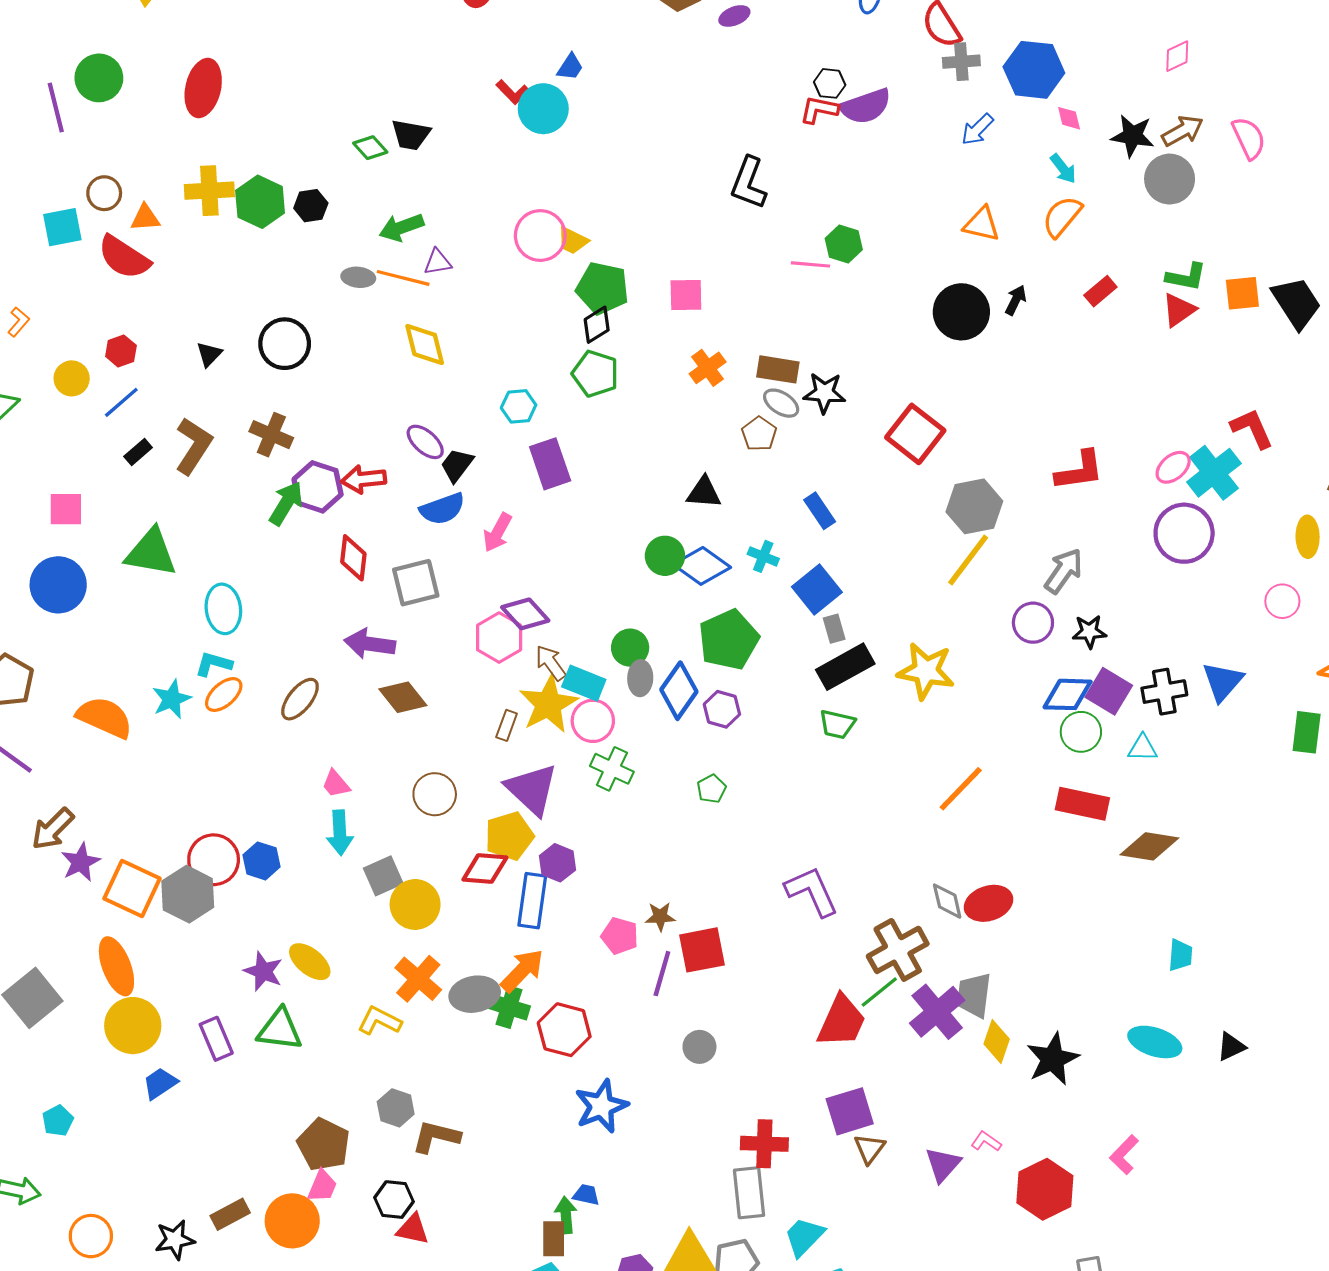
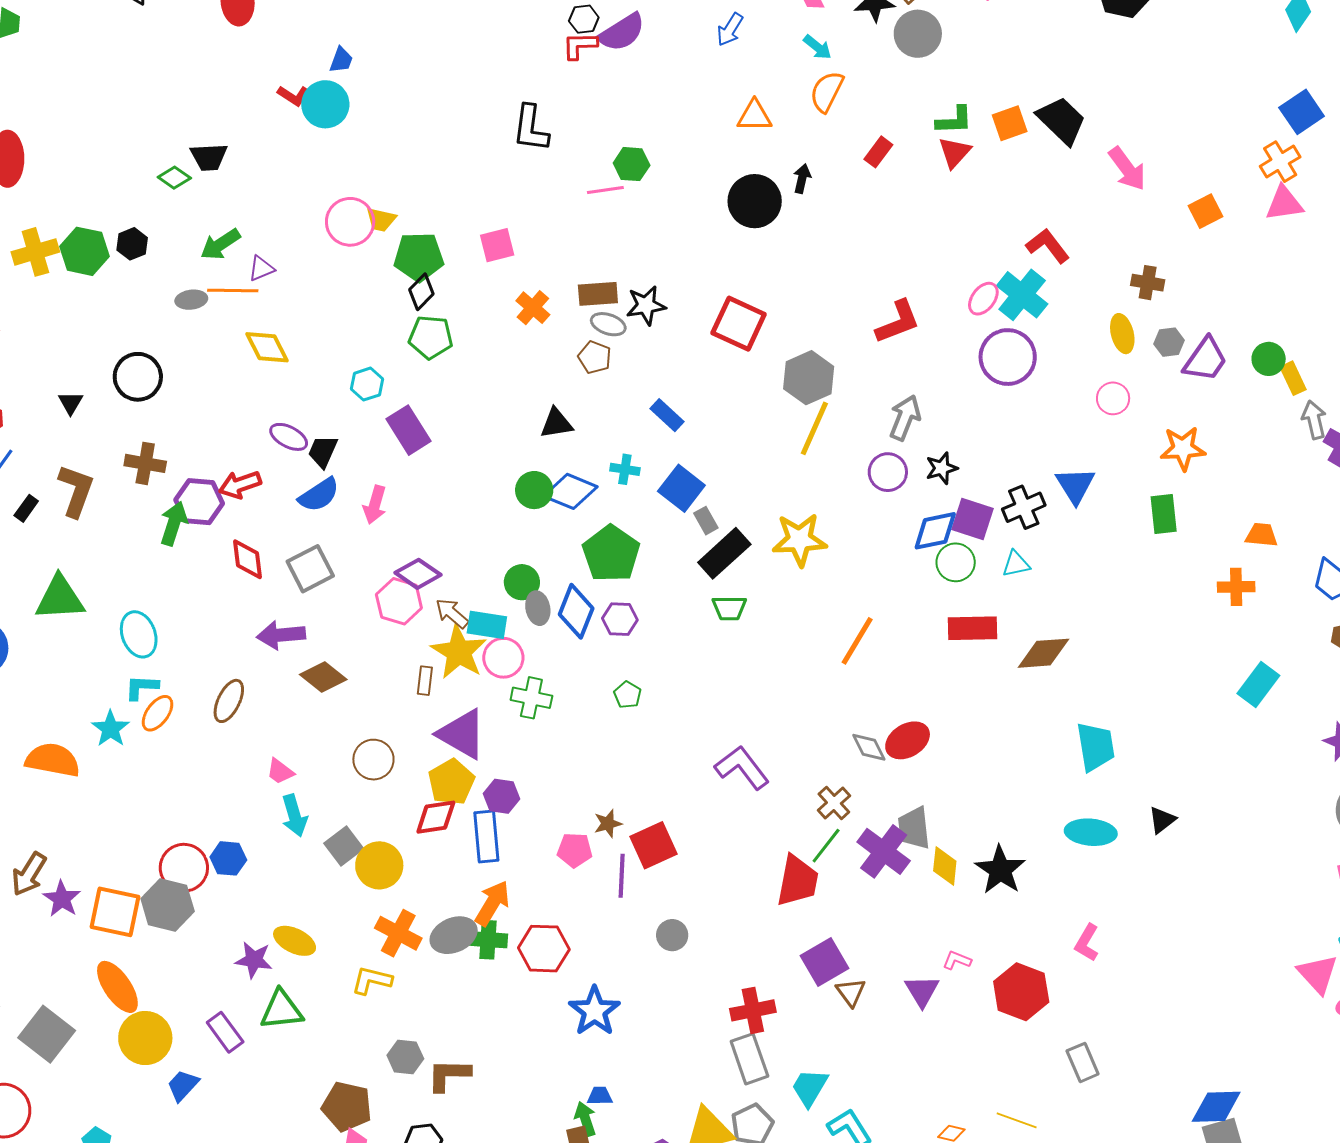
brown cross: (898, 950) -> (834, 803), size x0.6
cyan trapezoid: (1180, 955) -> (1095, 747), size x1.6

